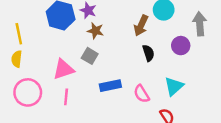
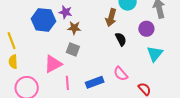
blue rectangle: (110, 86) -> (95, 82), moved
cyan triangle: (174, 86) -> (155, 54), moved
pink line: (66, 97) -> (67, 83), moved

